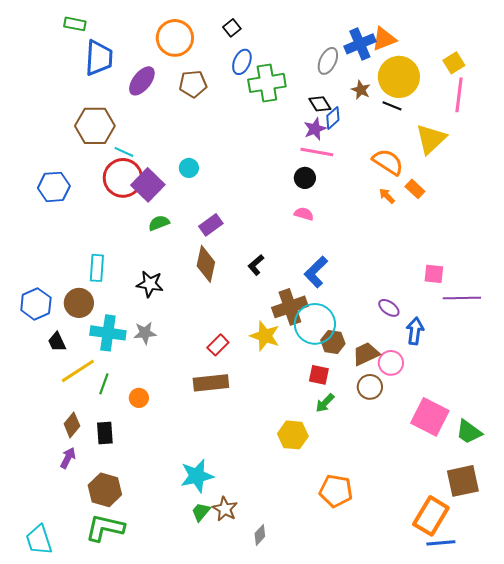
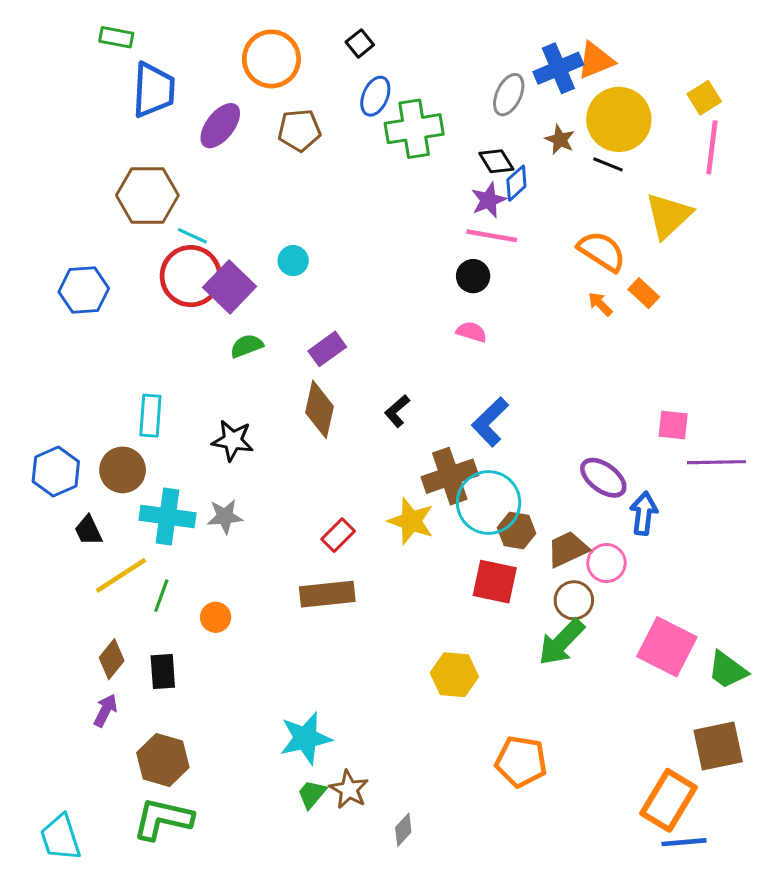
purple ellipse: (389, 308) -> (603, 478), size x1.4
red square: (319, 375) -> (495, 582), size x1.4
green arrow: (325, 403) -> (561, 642), moved, size x1.6

